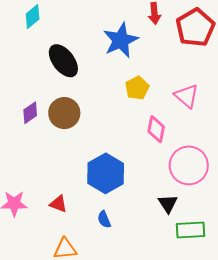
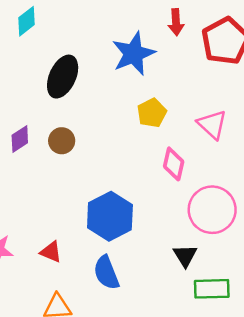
black ellipse: (63, 61) -> (63, 77), turned 60
brown circle: (64, 113) -> (62, 141), size x0.7
blue semicircle: (104, 219) -> (106, 273), size x1.6

